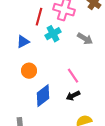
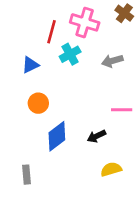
gray arrow: (85, 39) -> (112, 61), turned 133
pink line: (73, 76) -> (122, 110), moved, turned -56

